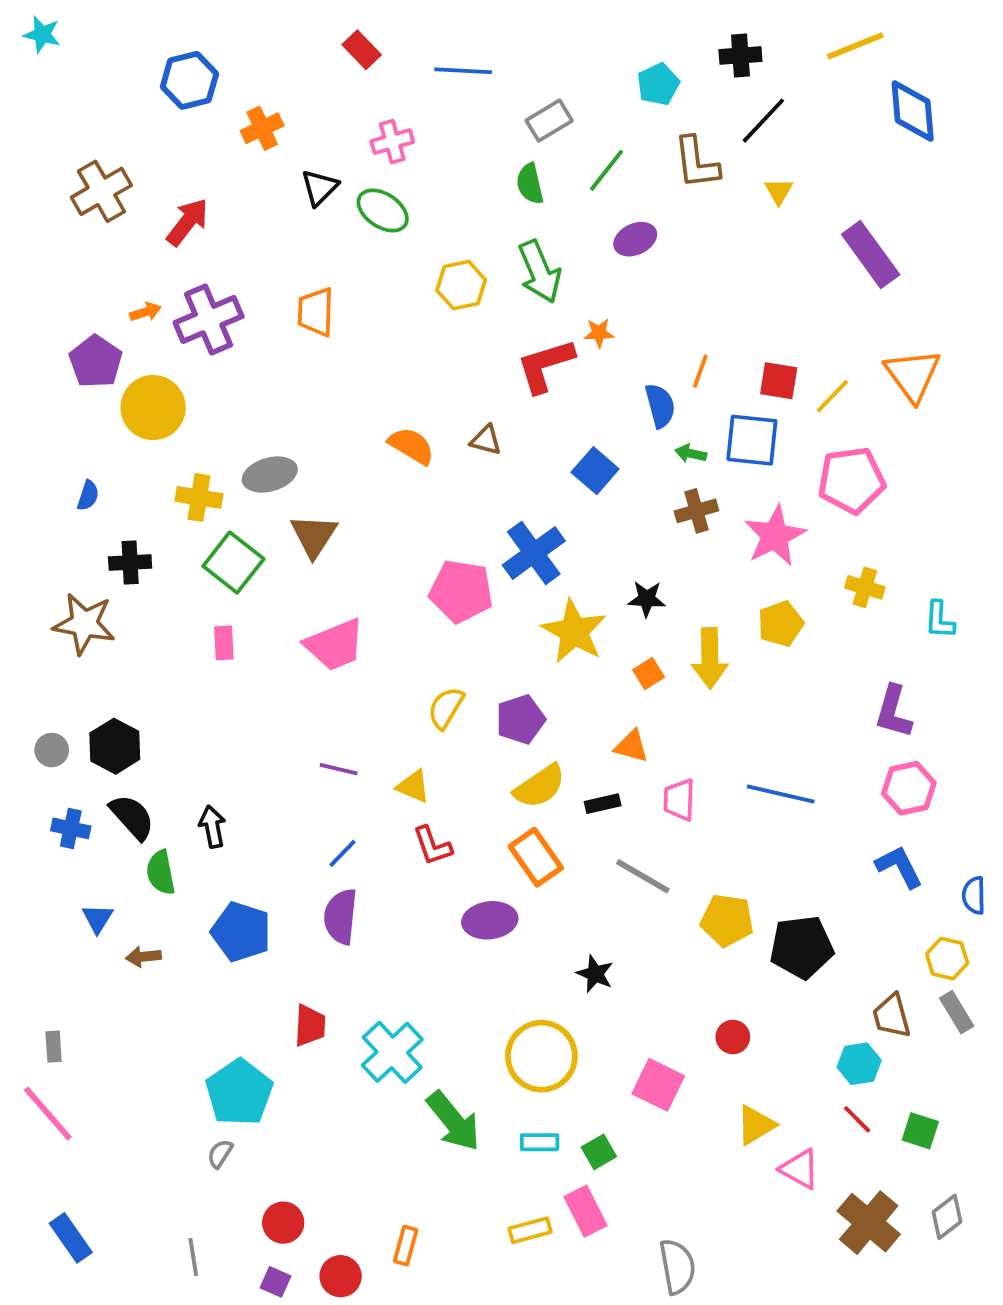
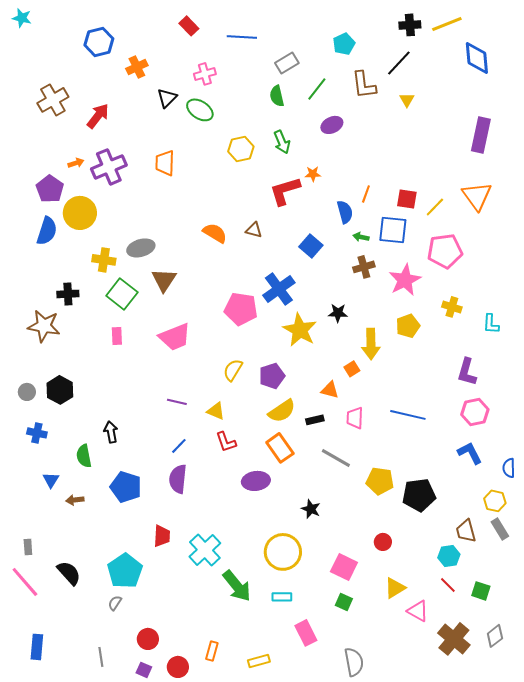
black cross: (740, 55) -> (410, 25), moved
purple rectangle: (871, 254) -> (481, 135), moved, turned 48
green arrow: (540, 272) -> (282, 142), size x0.7
blue semicircle: (88, 496) -> (47, 231), moved, size x1.8
orange square: (649, 673) -> (352, 369), moved
black semicircle: (132, 817) -> (69, 573), moved
green square: (599, 1152) -> (344, 602), moved, turned -36
yellow rectangle: (530, 1230) -> (259, 661), moved
blue rectangle: (71, 1238) -> (37, 647), turned 40

